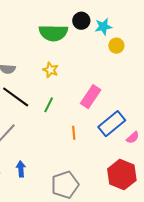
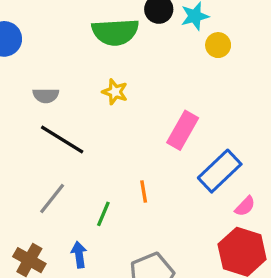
green line: (49, 105) -> (103, 214), moved
orange line: (74, 133) -> (144, 191), moved
pink semicircle: (133, 138) -> (245, 206), moved

